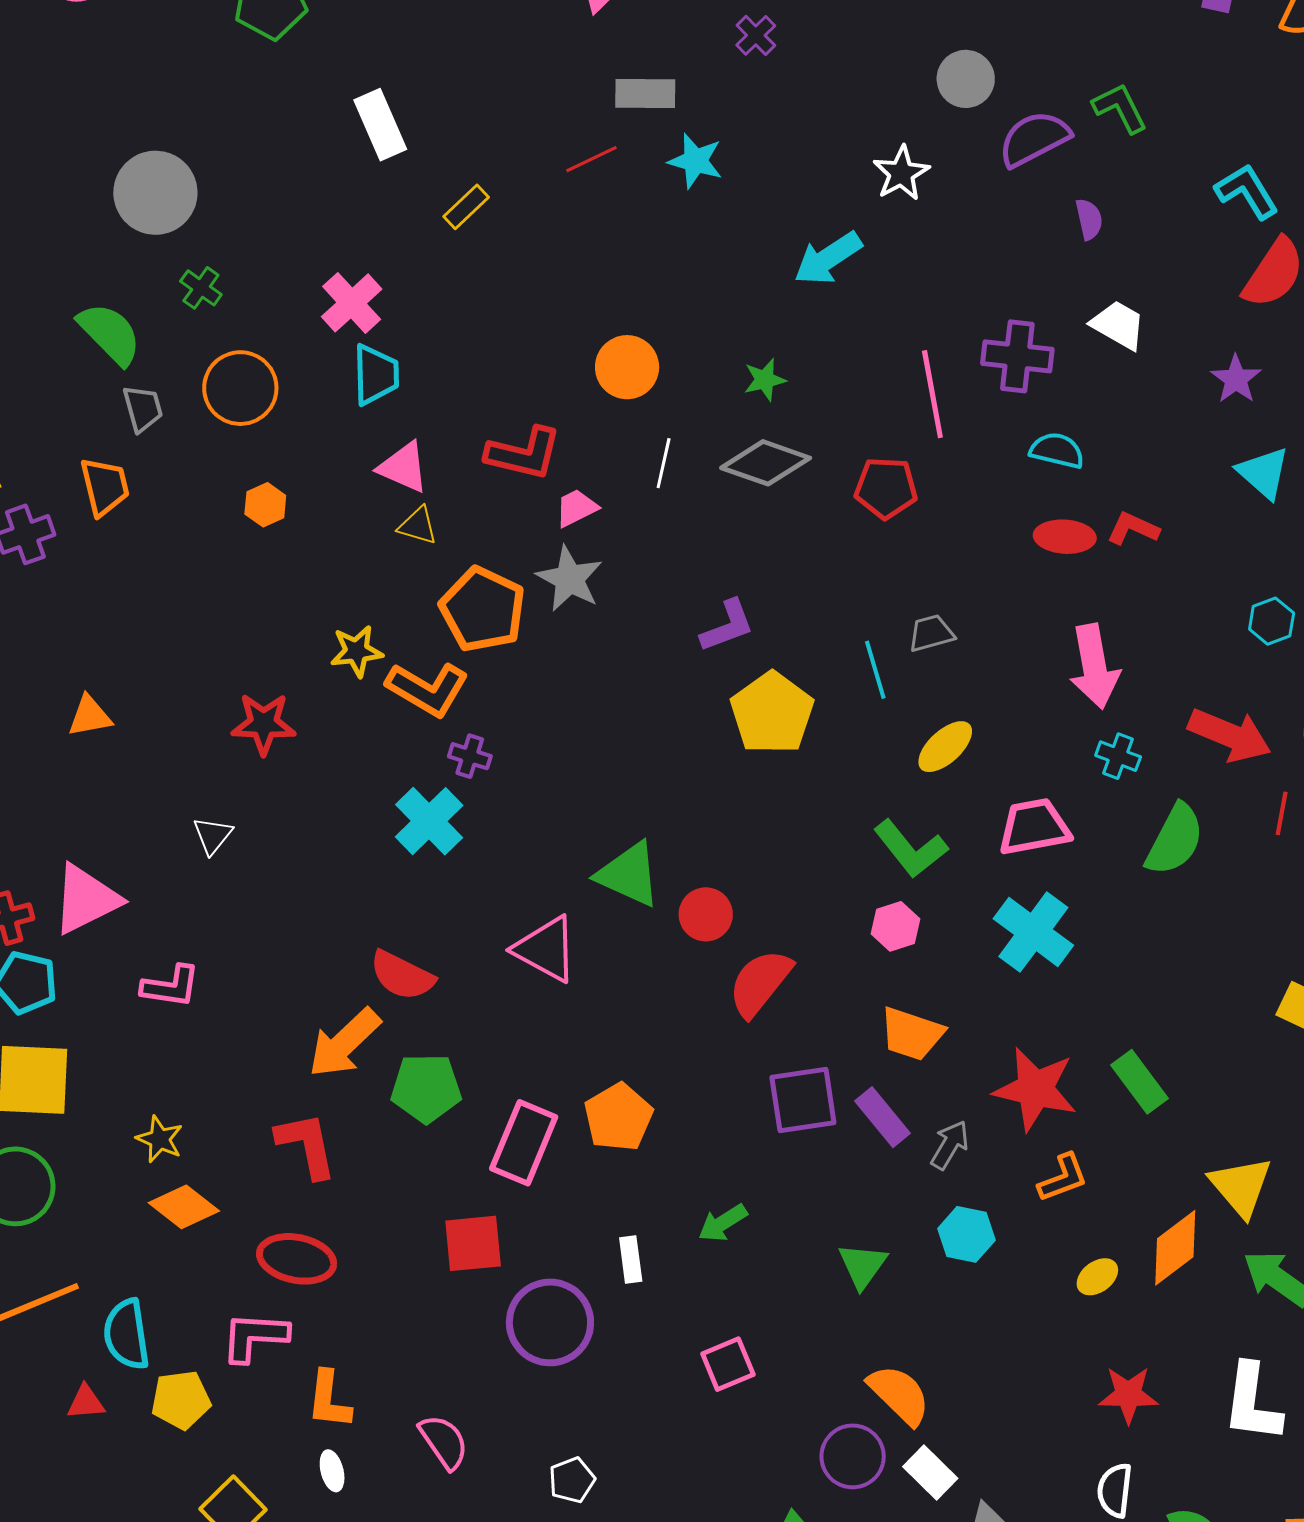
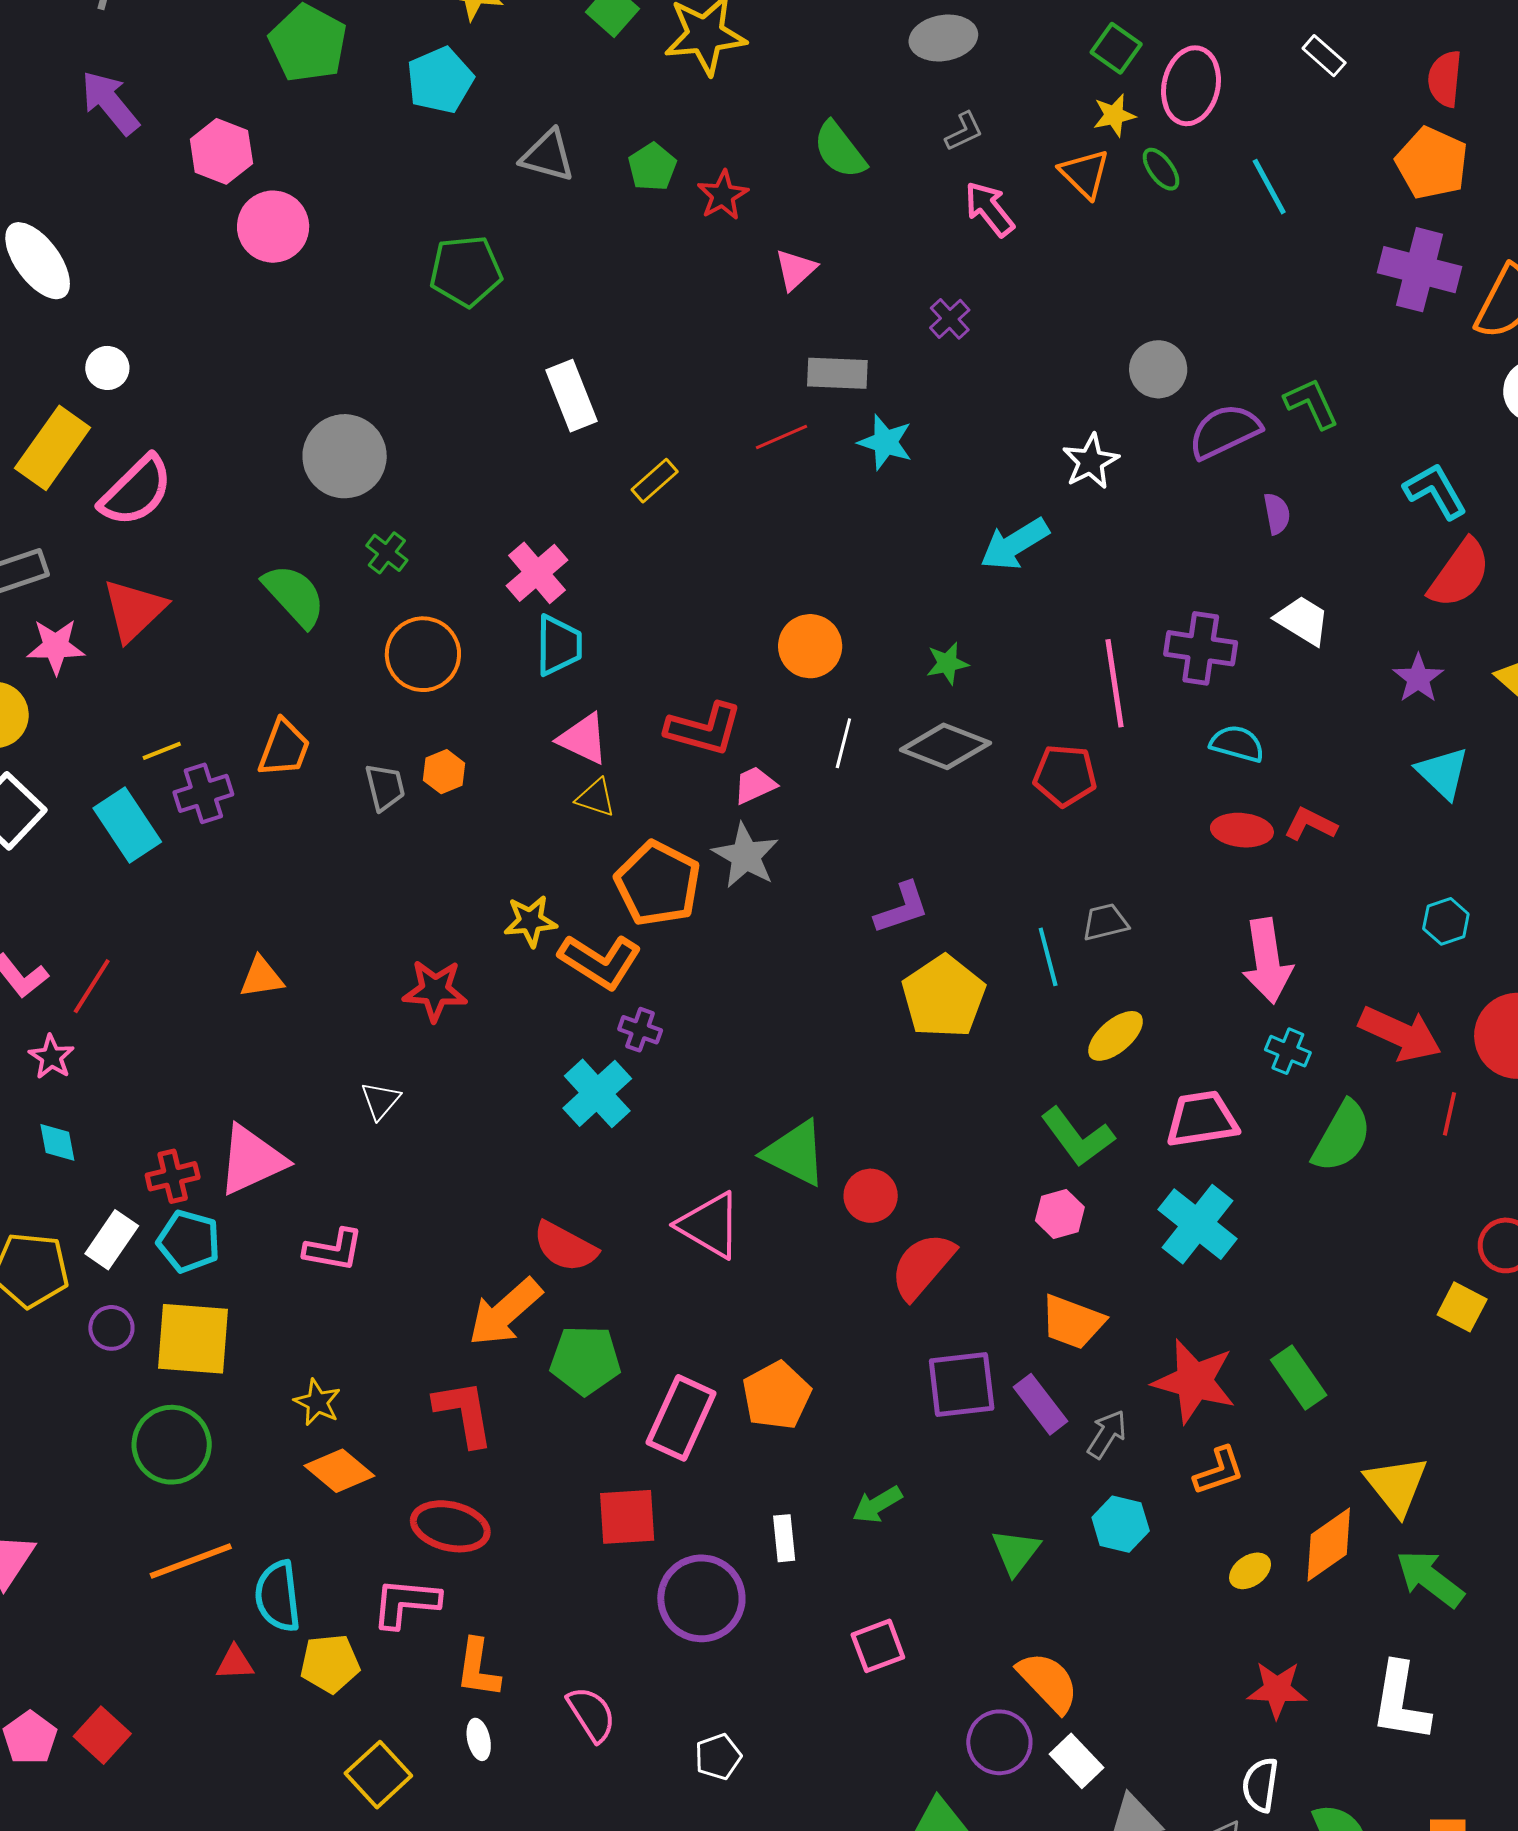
gray trapezoid: (143, 408) -> (385, 787), moved
orange trapezoid: (105, 487) -> (284, 748), turned 32

